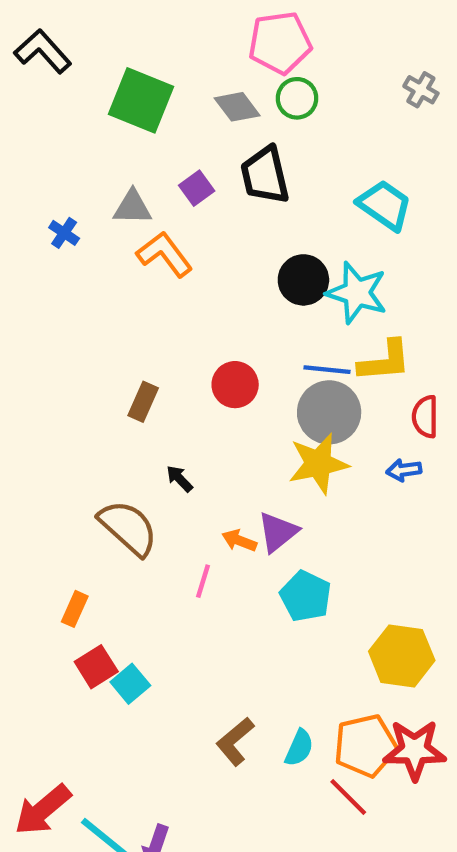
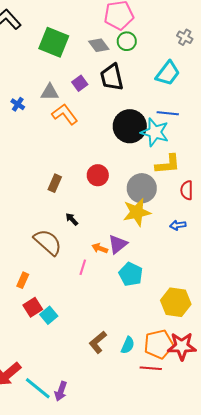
cyan trapezoid: (385, 205) -> (168, 73), moved, turned 92
black circle: (303, 280) -> (130, 126), size x1.4
blue line: (327, 370) -> (168, 113), moved
blue arrow: (404, 470) -> (178, 225), moved
red line: (348, 797) -> (151, 368), turned -40

